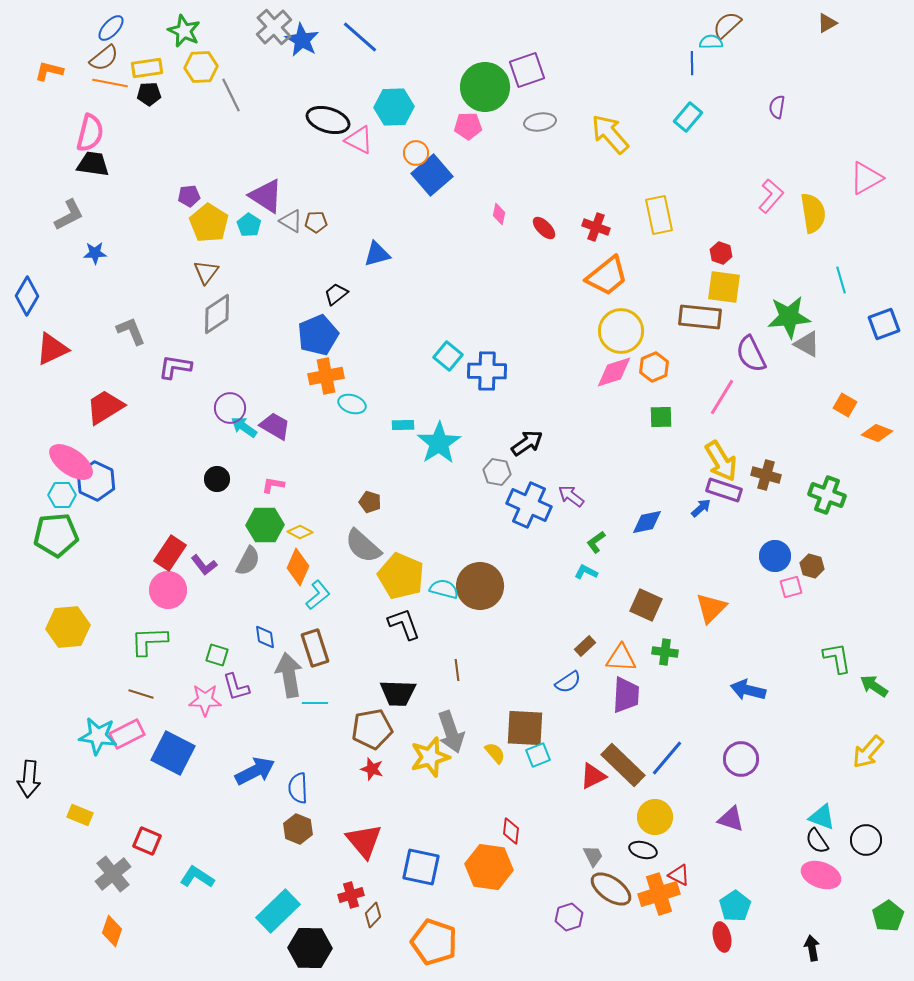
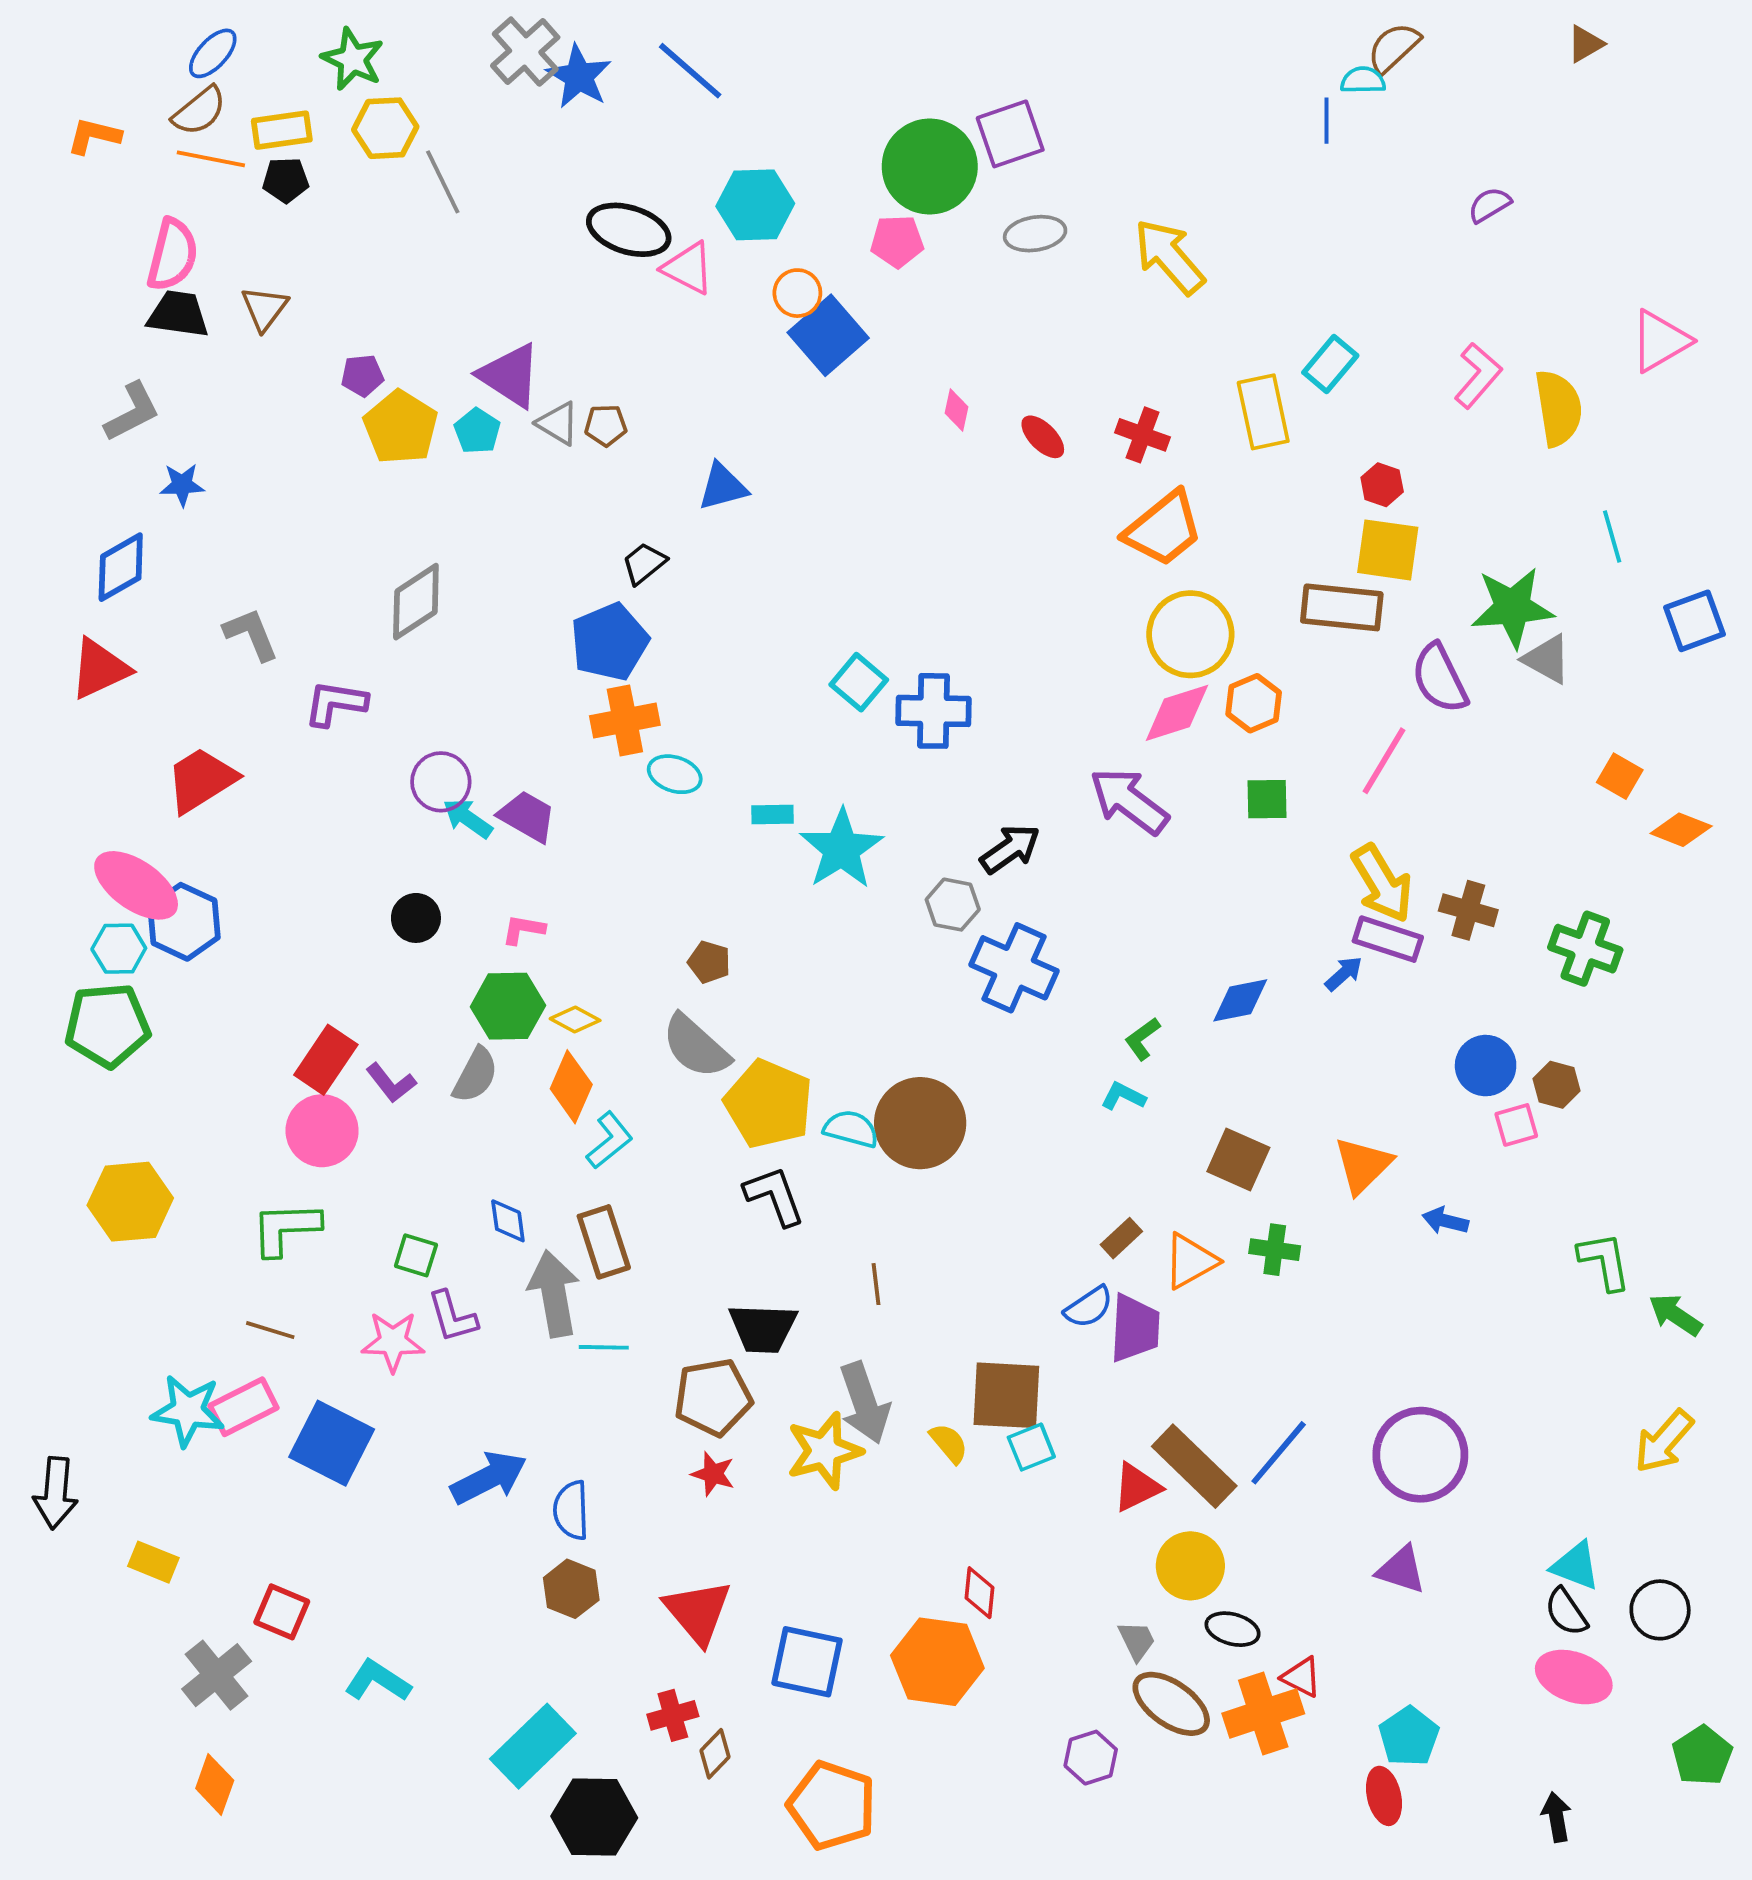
purple semicircle: (777, 107) -> (1489, 205), turned 50
cyan rectangle: (688, 117) -> (1330, 364), moved
brown triangle: (206, 272) -> (265, 308), moved
blue diamond: (27, 296) -> (121, 567), moved, turned 30
purple arrow: (571, 496) -> (1129, 801), moved, size x1.6
orange triangle: (621, 658) -> (1190, 1261), turned -32
blue arrow: (748, 690) -> (1445, 1221), moved, size x0.7
purple trapezoid: (626, 695) -> (1135, 1328), moved
purple circle: (741, 759) -> (1420, 1455), size x1.4
yellow circle: (655, 817) -> (1190, 1566), moved

